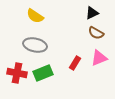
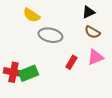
gray ellipse: (35, 45) -> (50, 35), moved
green rectangle: (43, 73) -> (28, 73), moved

